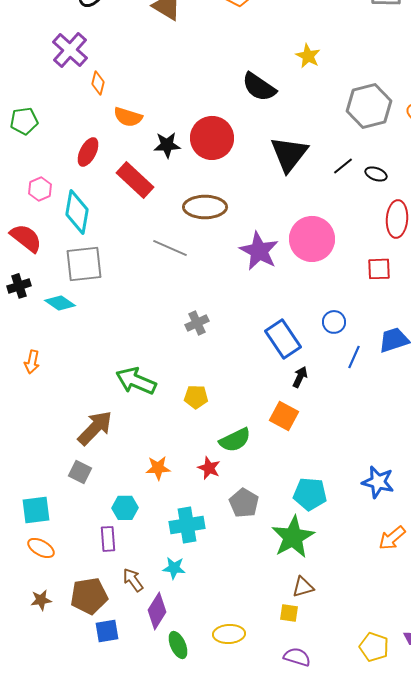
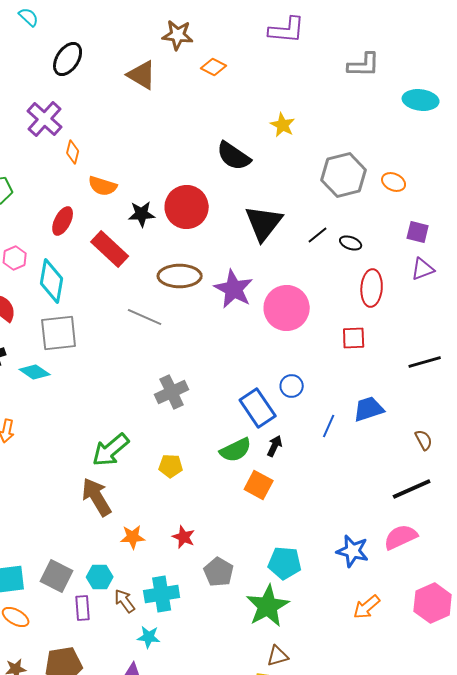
purple star: (259, 251) -> (234, 289), moved
blue circle: (334, 322) -> (292, 386), moved
gray cross: (197, 323) -> (172, 392), size x1.4
green arrow: (136, 381) -> (111, 450), turned -63
brown arrow: (95, 428) -> (97, 497), moved, turned -75
green semicircle: (235, 440) -> (236, 450), moved
gray square: (80, 472) -> (57, 576), moved, size x1.4
brown arrow: (133, 580) -> (125, 601), moved

